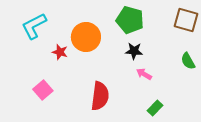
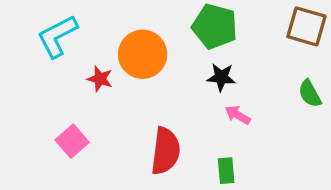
green rectangle: (155, 108) -> (226, 171), moved, turned -49

